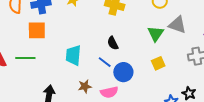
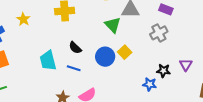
cyan trapezoid: (73, 55) -> (48, 61), moved
blue circle: (123, 72) -> (105, 57), moved

